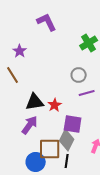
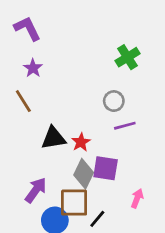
purple L-shape: (47, 22) -> (27, 28), moved
purple arrow: (30, 125) -> (36, 190), moved
gray diamond: (67, 140) -> (84, 174), moved
black line: (67, 161) -> (97, 219), turned 32

